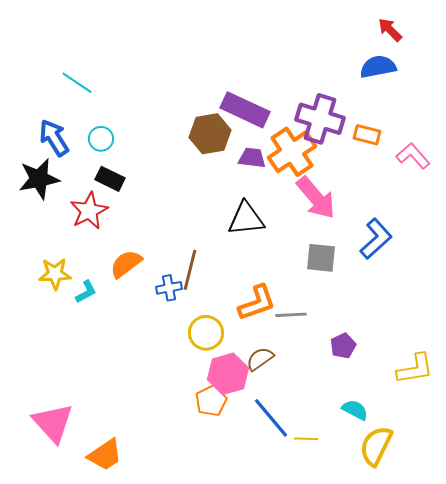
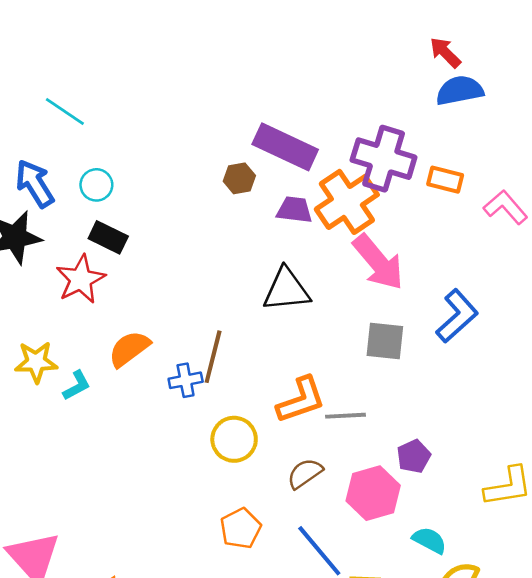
red arrow: (390, 30) -> (445, 52), moved
brown hexagon: (210, 134) -> (239, 178), size x0.6
pink hexagon: (228, 374) -> (373, 493), moved

